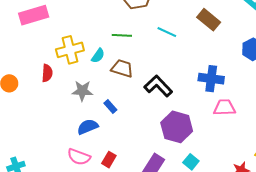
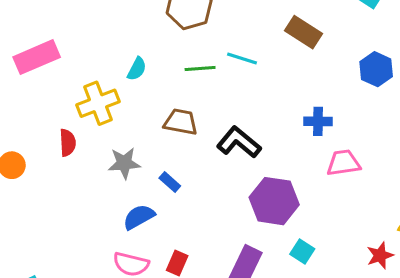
green line: (122, 35) -> (200, 69), moved
cyan semicircle: (98, 56) -> (137, 69), moved
blue cross: (211, 79) -> (318, 121), size x0.7

